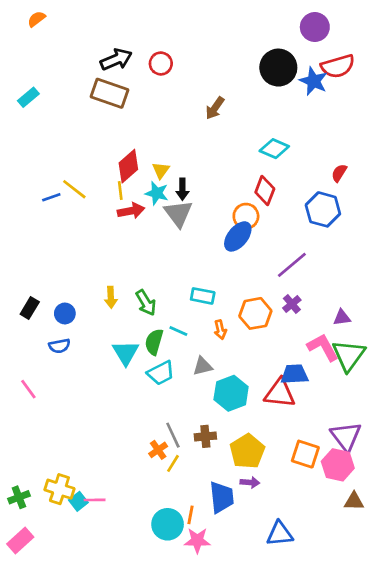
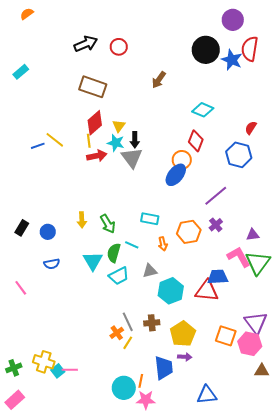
red semicircle: (338, 66) -> (250, 49), turned 115
brown rectangle: (109, 93) -> (93, 87), moved
blue semicircle: (59, 346) -> (52, 264), moved

